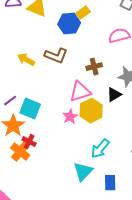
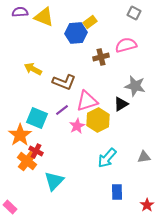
brown L-shape: (56, 56) -> (64, 82), moved
brown cross: (94, 67) -> (101, 57), moved
purple line: (10, 101) -> (62, 110), moved
cyan triangle: (83, 172) -> (54, 181), moved

